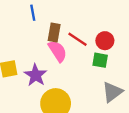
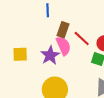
purple star: (36, 75) -> (50, 55), moved

